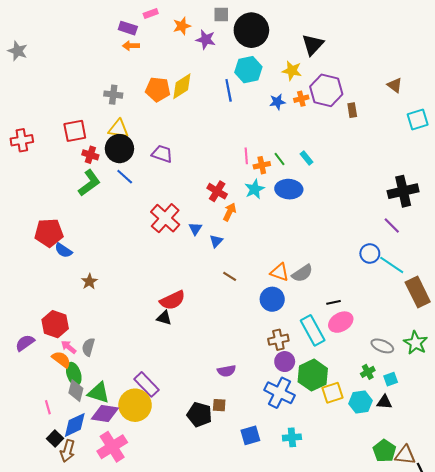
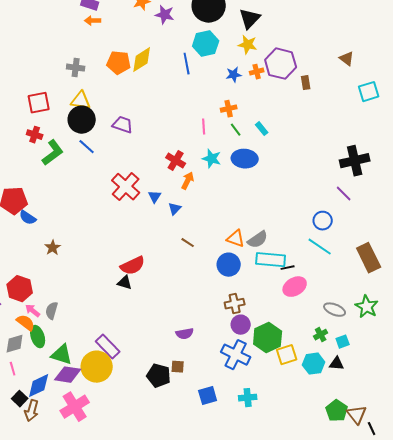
black triangle: (313, 45) -> (250, 19), moved
red cross: (90, 155) -> (35, 135), moved
orange cross: (262, 165) -> (229, 109), moved
cyan star: (255, 189) -> (212, 159), turned -30
cyan line: (392, 265) -> (320, 247), moved
cyan rectangle: (313, 330) -> (271, 260), moved, turned -56
gray diamond: (76, 391) -> (15, 344), moved, turned 60
brown triangle: (405, 455) -> (357, 415), turned 45

